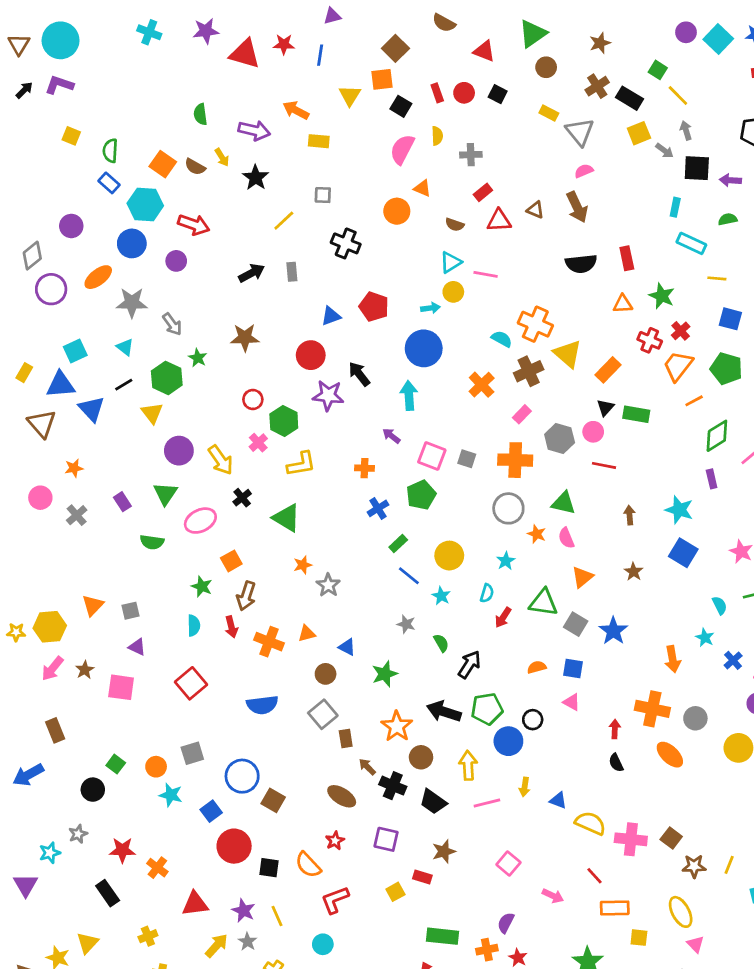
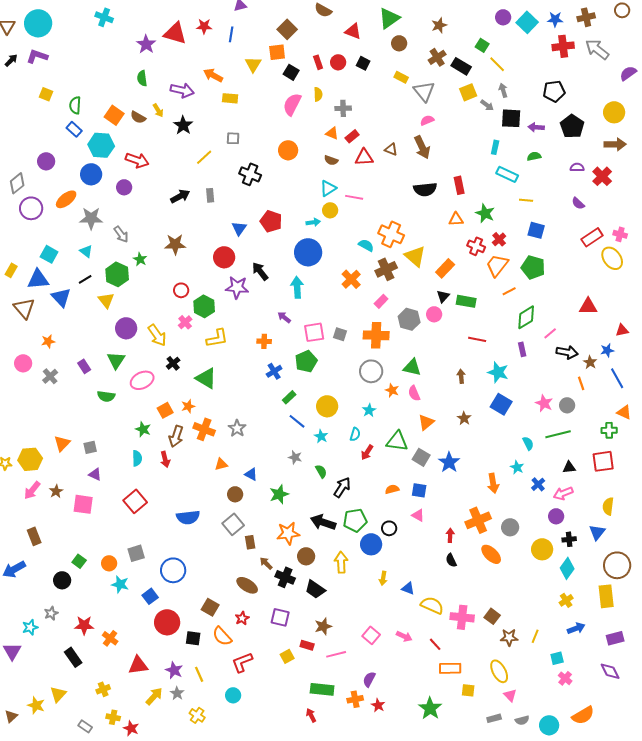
purple star: (206, 31) -> (146, 44), moved, turned -30
orange triangle: (422, 188) -> (332, 133), moved
blue triangle: (331, 316) -> (239, 228), turned -35
cyan square: (75, 351) -> (49, 254), turned -36
pink square: (432, 456) -> (314, 332), turned -30
red line: (604, 465) -> (477, 339), moved
orange star: (303, 565) -> (188, 406), moved
orange cross: (269, 642) -> (204, 429), moved
orange cross: (652, 709) -> (478, 520), turned -35
orange star: (397, 726) -> (288, 533), turned 30
brown square: (273, 800) -> (210, 607), moved
pink line: (487, 803) -> (336, 654), moved
pink arrow: (553, 896) -> (404, 636), moved

